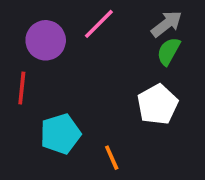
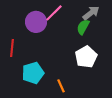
purple circle: (46, 40) -> (36, 22), moved
green semicircle: (169, 51) -> (83, 27), moved

